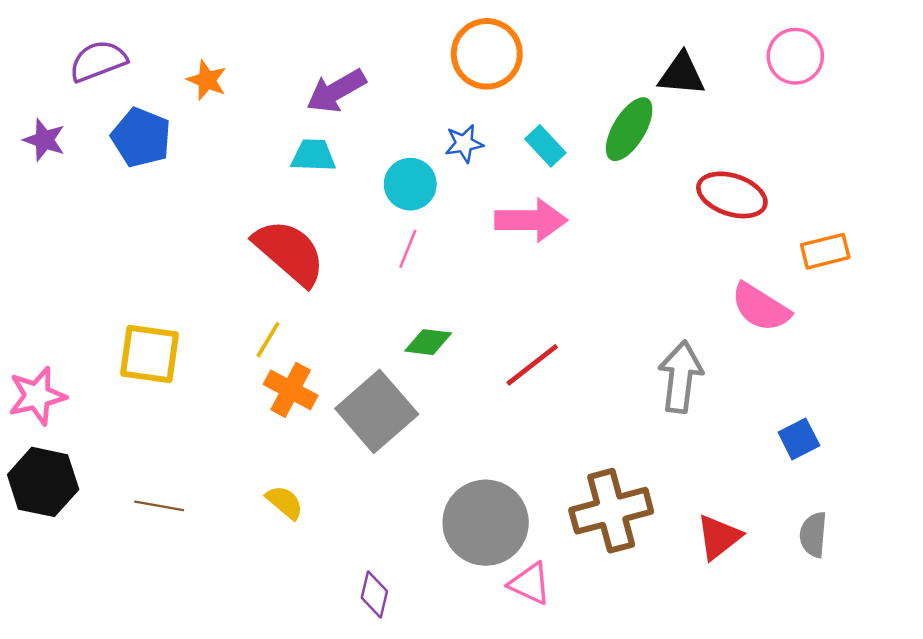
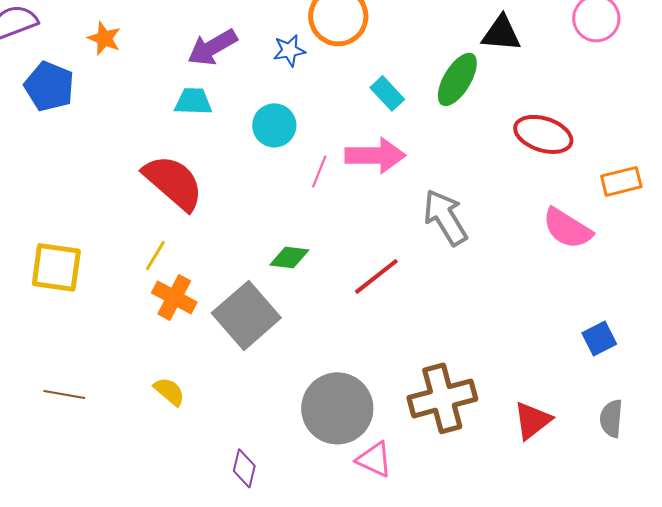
blue star: (464, 144) -> (289, 50), moved
pink line: (408, 249) -> (319, 171), moved
gray arrow: (681, 377) -> (445, 217), moved, turned -38

